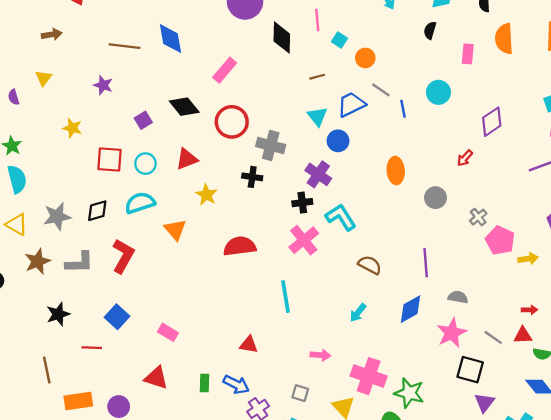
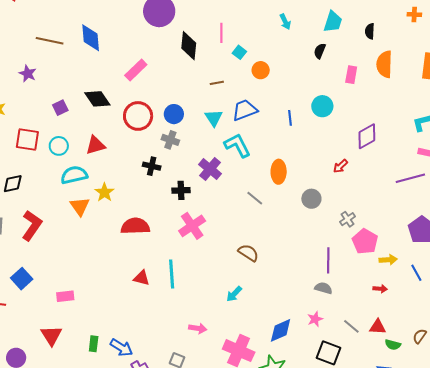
gray line: (381, 90) -> (255, 198), moved
blue circle: (338, 141) -> (174, 114), moved
gray cross: (271, 146) -> (170, 140), size x0.7
yellow star: (206, 195) -> (105, 192), moved
cyan semicircle: (140, 203) -> (74, 175), moved
black cross: (302, 203) -> (181, 190), moved
cyan L-shape: (341, 217) -> (237, 145), moved
purple line: (426, 263) -> (328, 260), moved
blue diamond: (410, 309) -> (281, 330), moved
red arrow: (530, 310) -> (380, 289), moved
pink rectangle: (168, 332) -> (65, 296), turned -42
pink star: (452, 333) -> (315, 319), size x0.6
red triangle: (249, 345) -> (141, 278), moved
red triangle: (156, 378) -> (51, 335), turned 35

